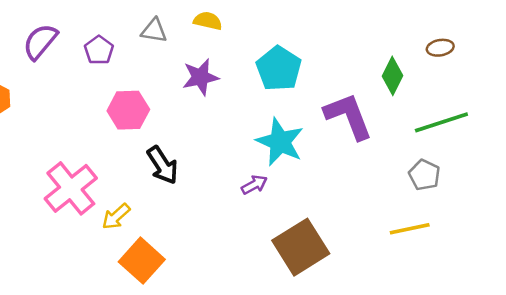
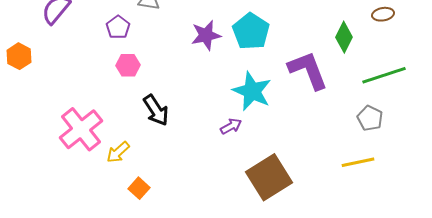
purple pentagon: (99, 50) -> (118, 27), moved
purple star: (200, 77) -> (206, 35), moved
pink hexagon: (128, 110) -> (128, 65), size x0.7
orange square: (142, 261) -> (139, 188), size x0.6

